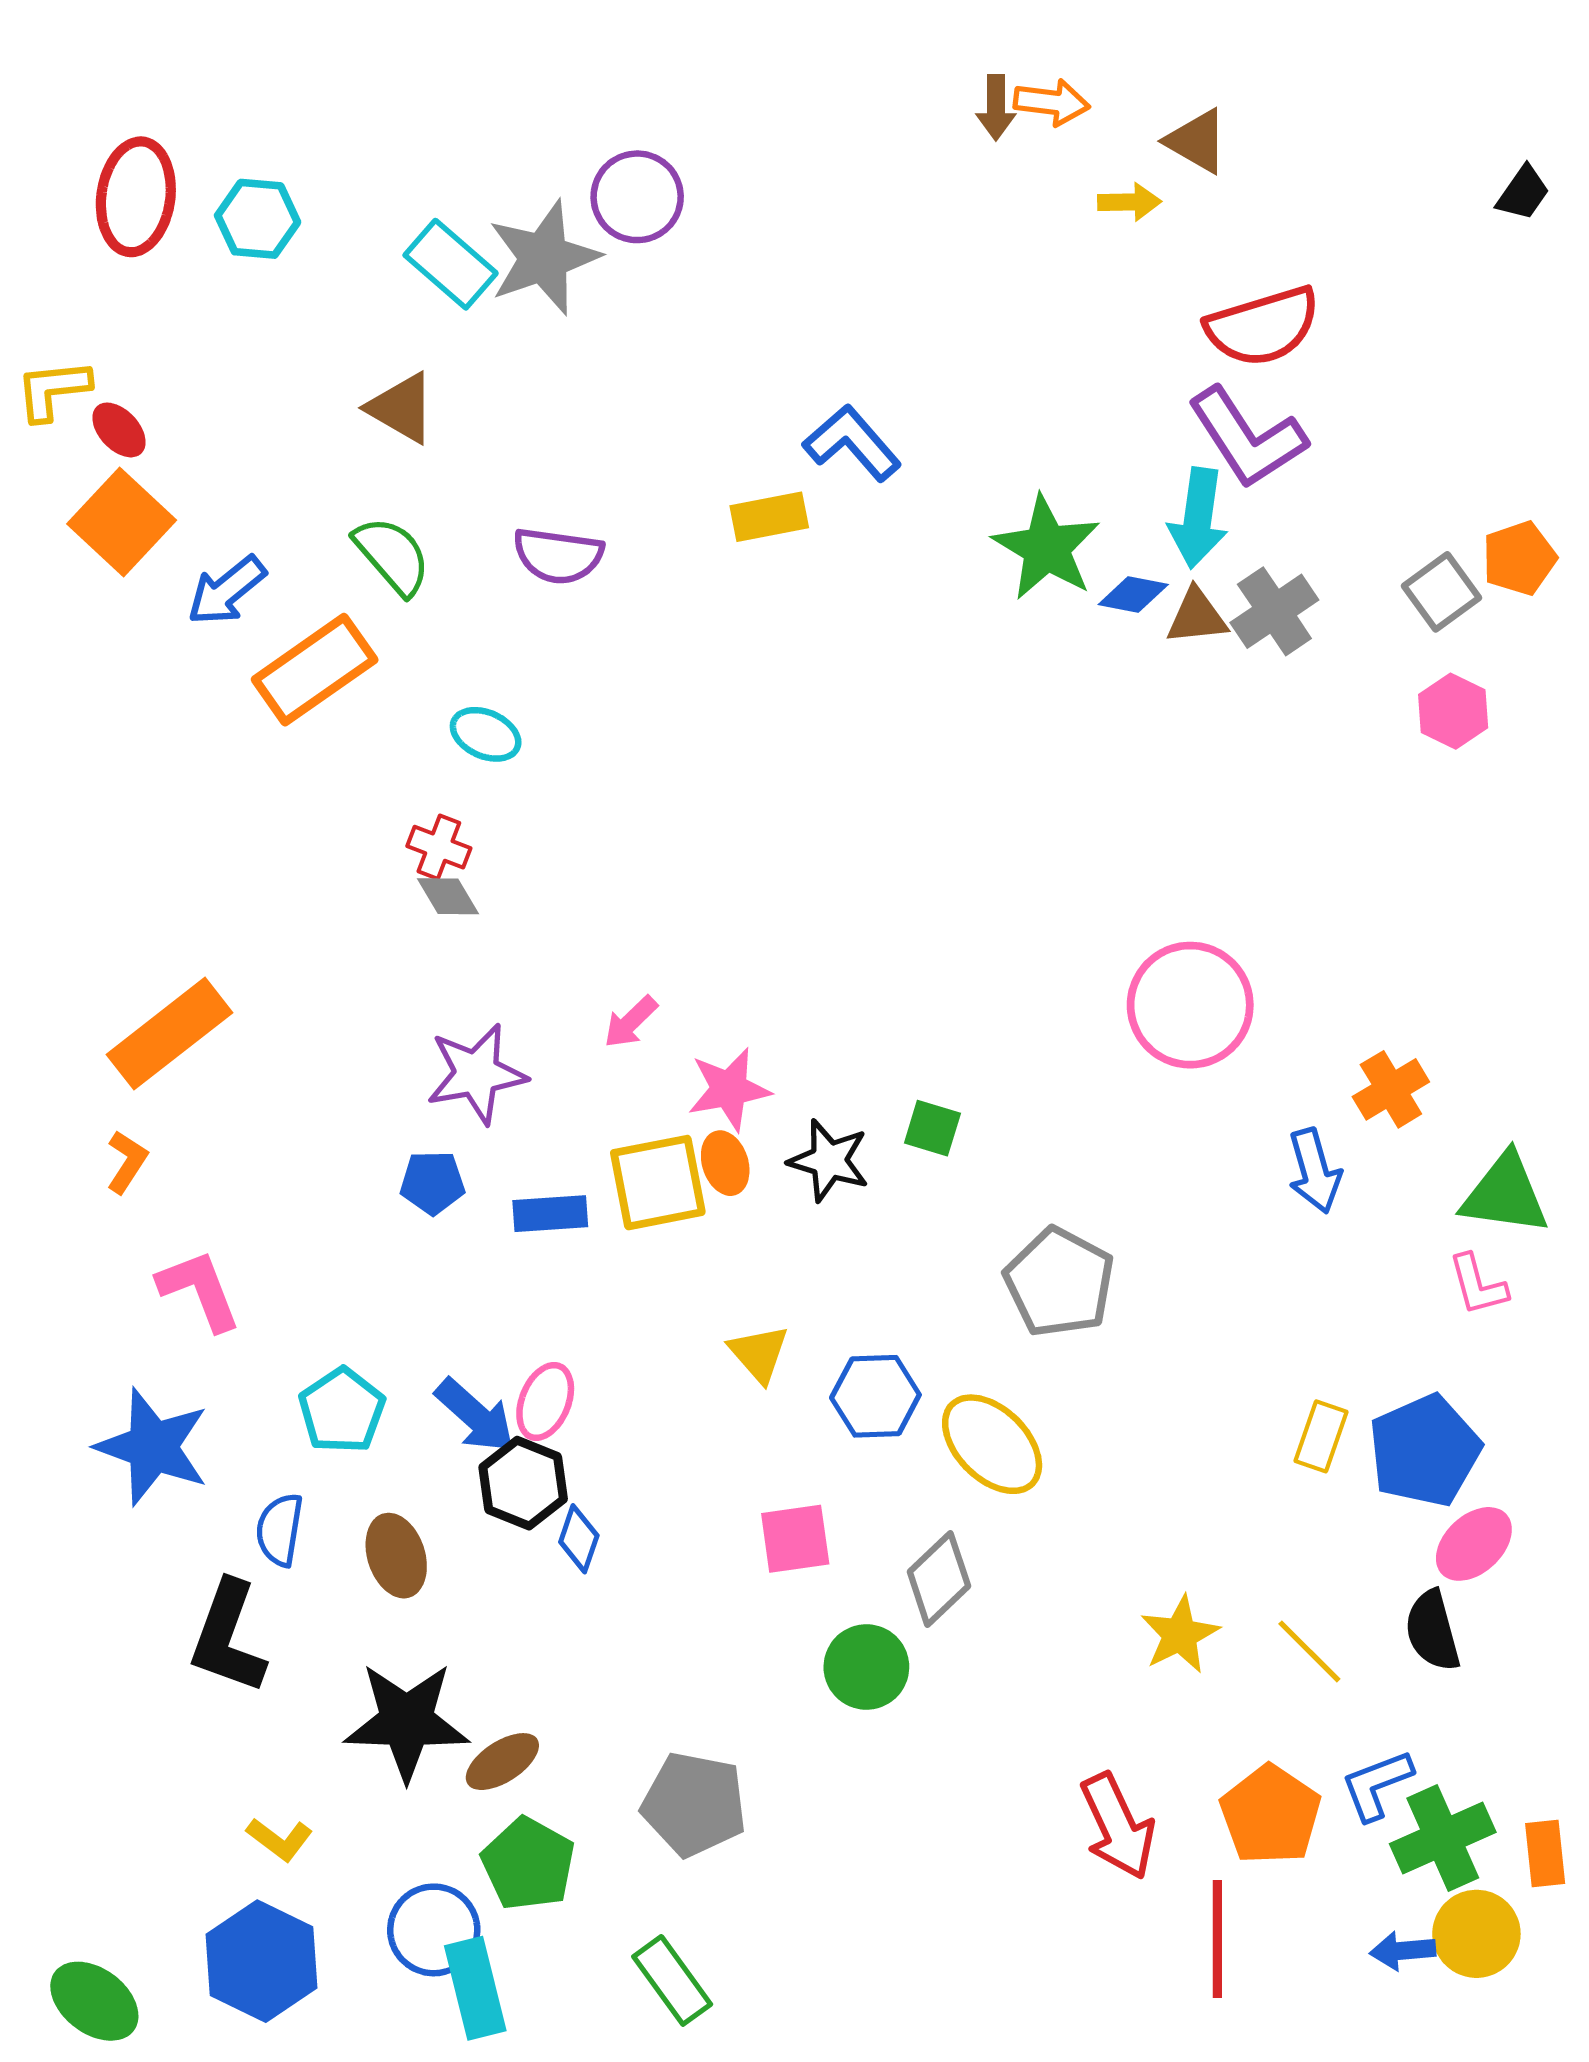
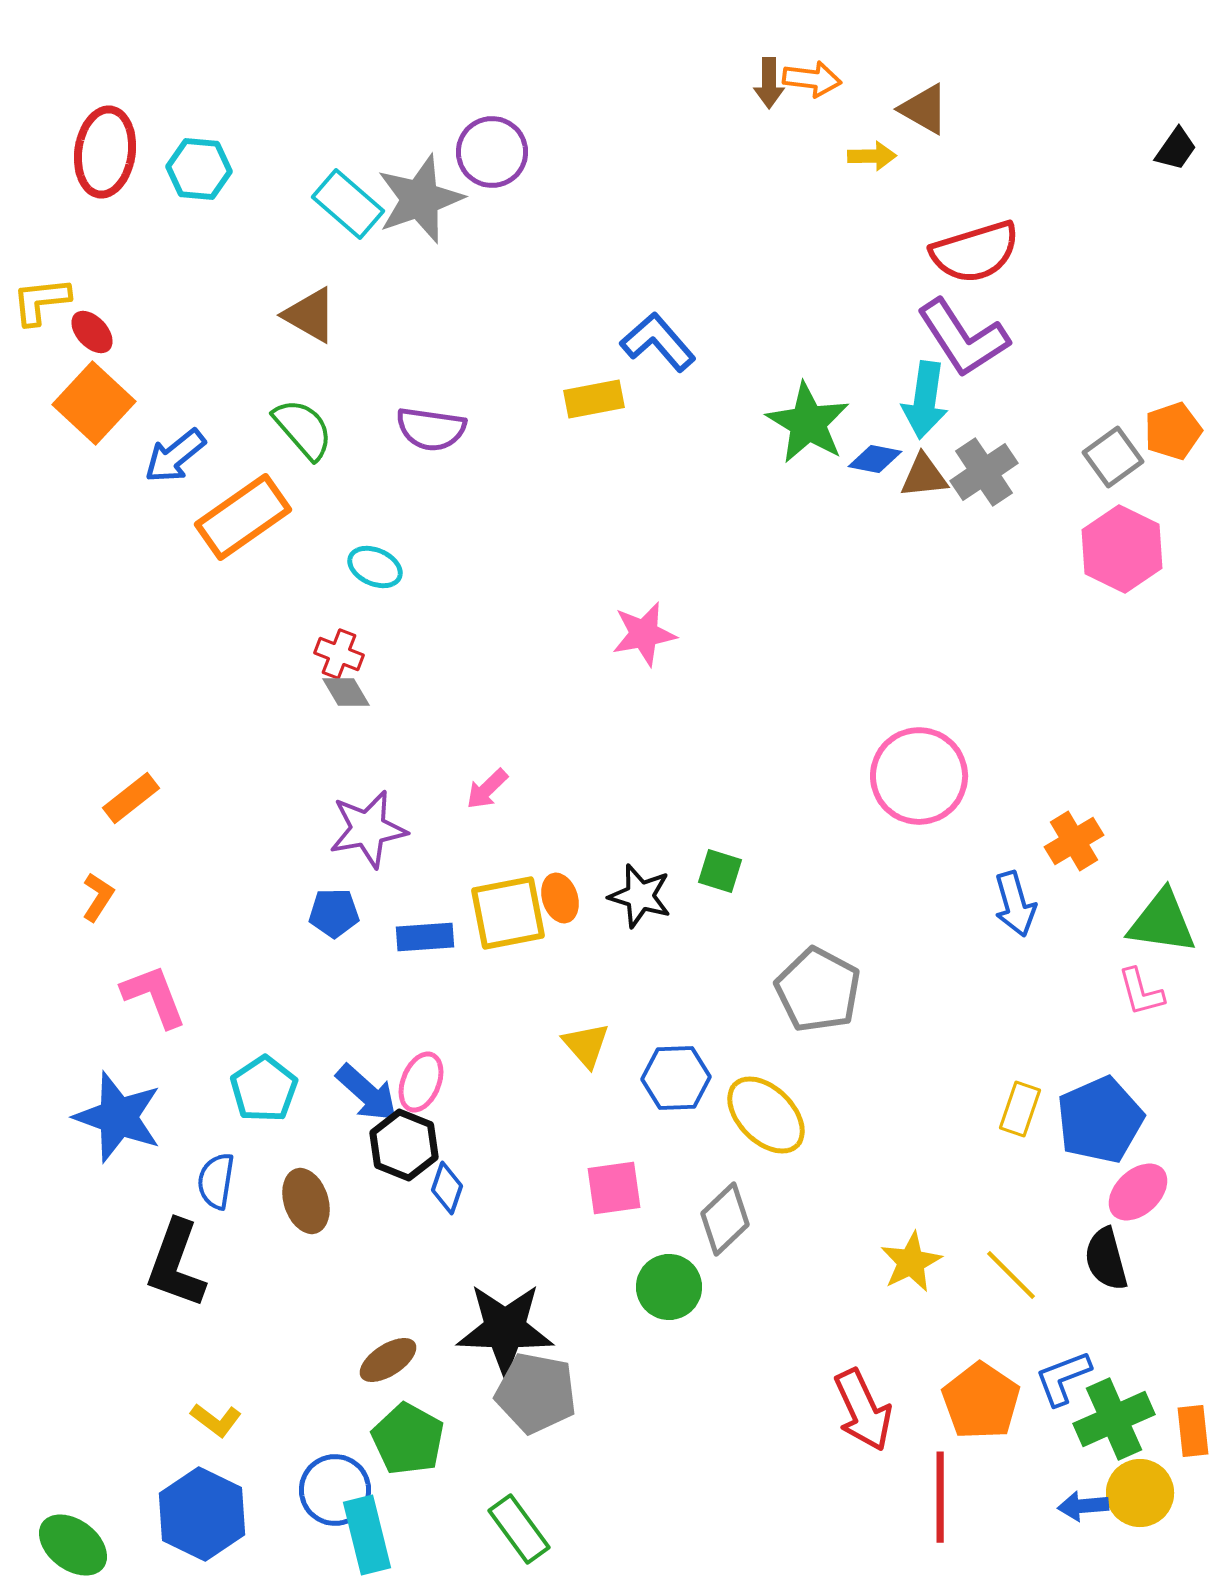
pink hexagon: (1453, 711) -> (1122, 549), size x1.5
orange rectangle: (170, 1034) -> (131, 798), size x0.6
pink star: (729, 1089) -> (644, 634), moved
black star: (407, 1721) -> (505, 1329), moved

